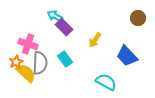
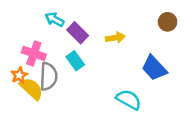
cyan arrow: (55, 16) -> (55, 19), moved
yellow arrow: (95, 40) -> (115, 38), moved, turned -133
cyan rectangle: (65, 59) -> (75, 61), moved

